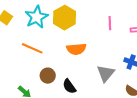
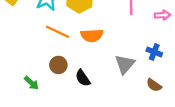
orange line: (32, 48) -> (57, 32), moved

